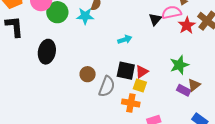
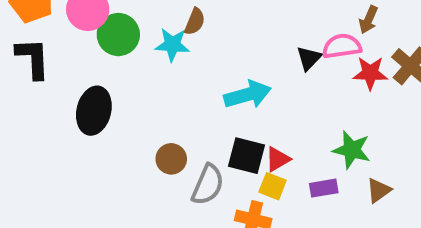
red star: (187, 25) -> (370, 73), turned 30
cyan arrow: (125, 39) -> (248, 95), size x1.6
green star: (179, 65) -> (352, 150), turned 30
purple rectangle: (184, 90) -> (324, 188), moved, turned -40

